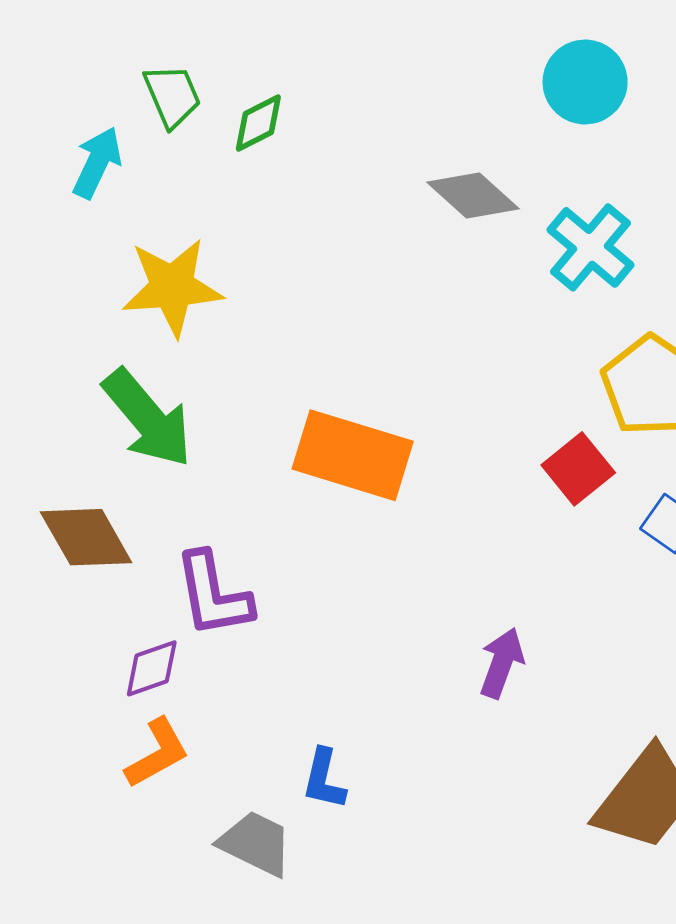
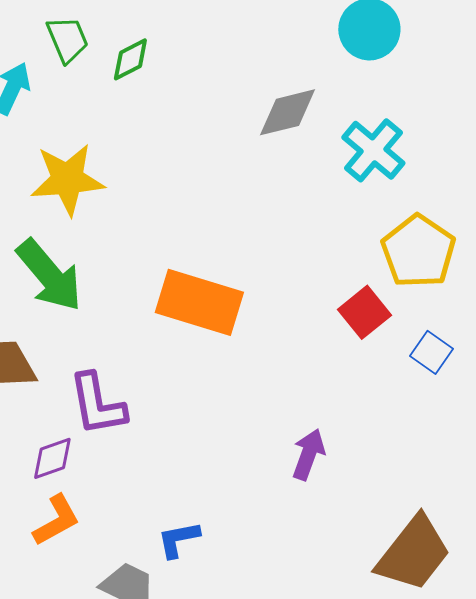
gray diamond: (473, 195) -> (287, 112), turned -56
blue L-shape: (324, 779) -> (178, 539), turned 66

